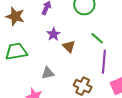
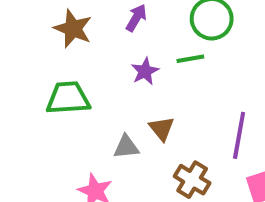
green line: (97, 38) -> (190, 59), moved, turned -56
brown triangle: (69, 46) -> (162, 129), moved

